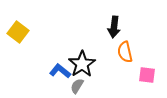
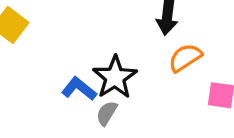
orange semicircle: (125, 52) -> (185, 58), turned 70

